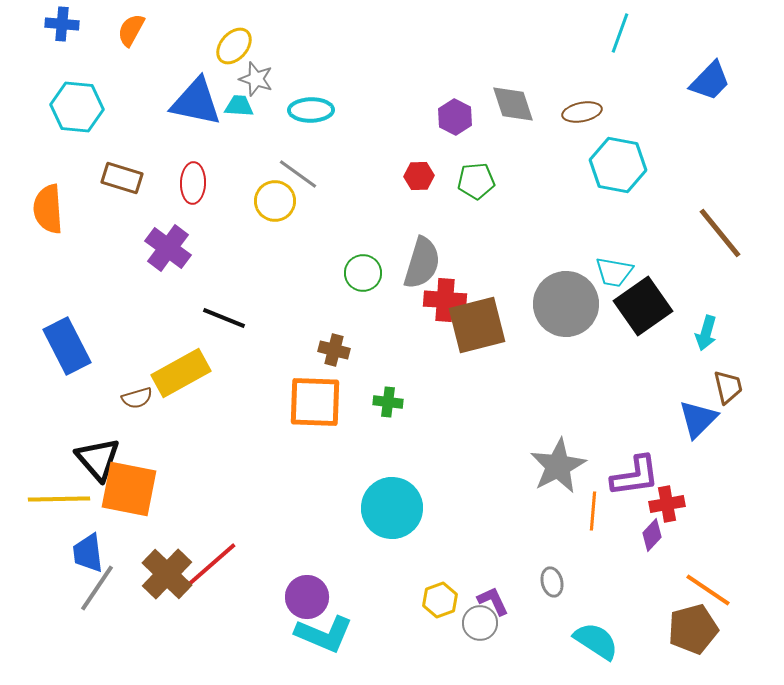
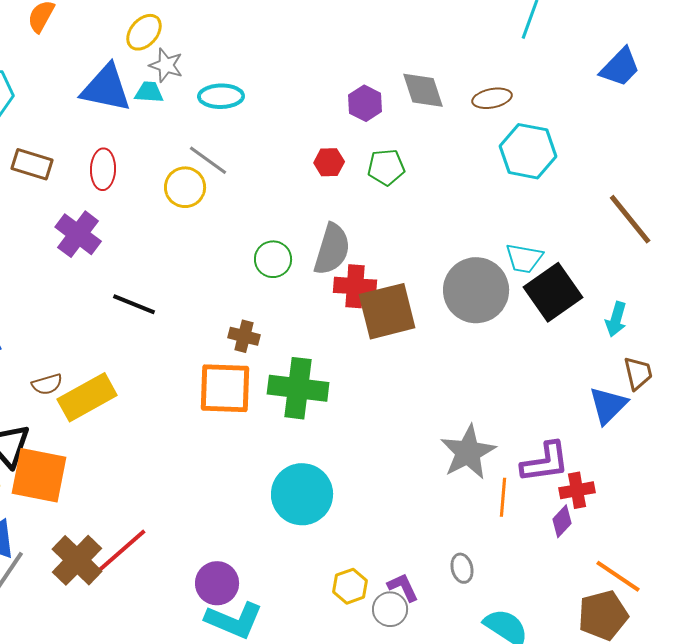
yellow rectangle: (181, 373) -> (87, 397), moved
green cross: (388, 402) -> (298, 388), size x2.0

